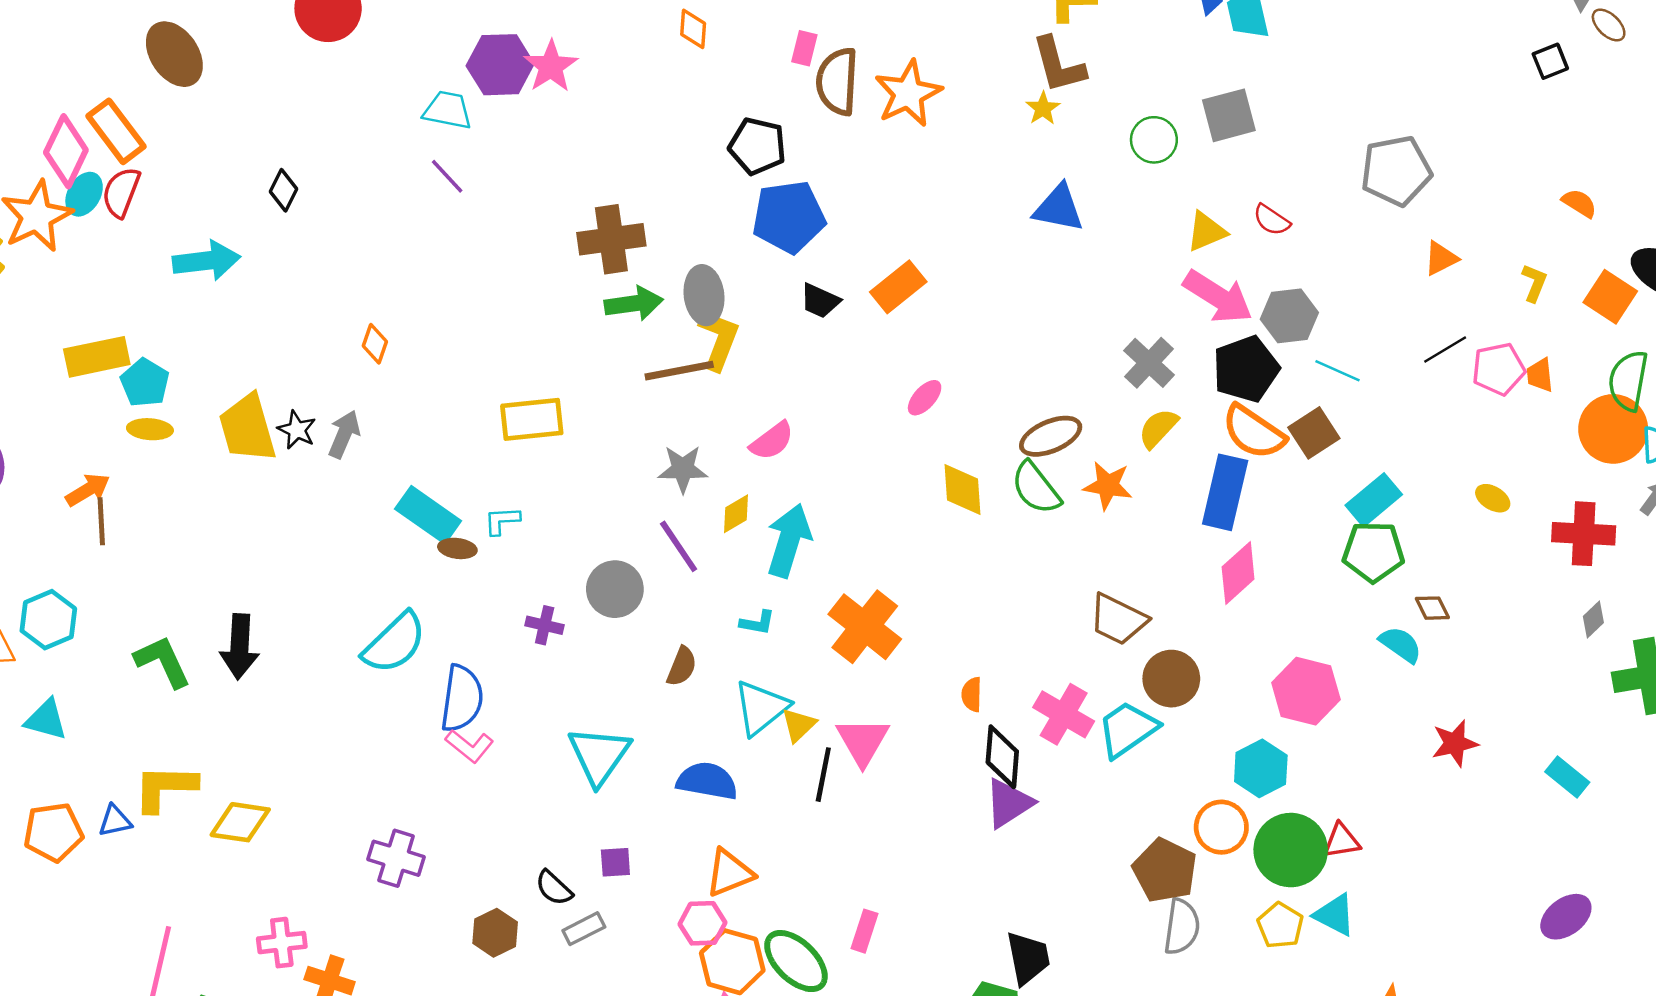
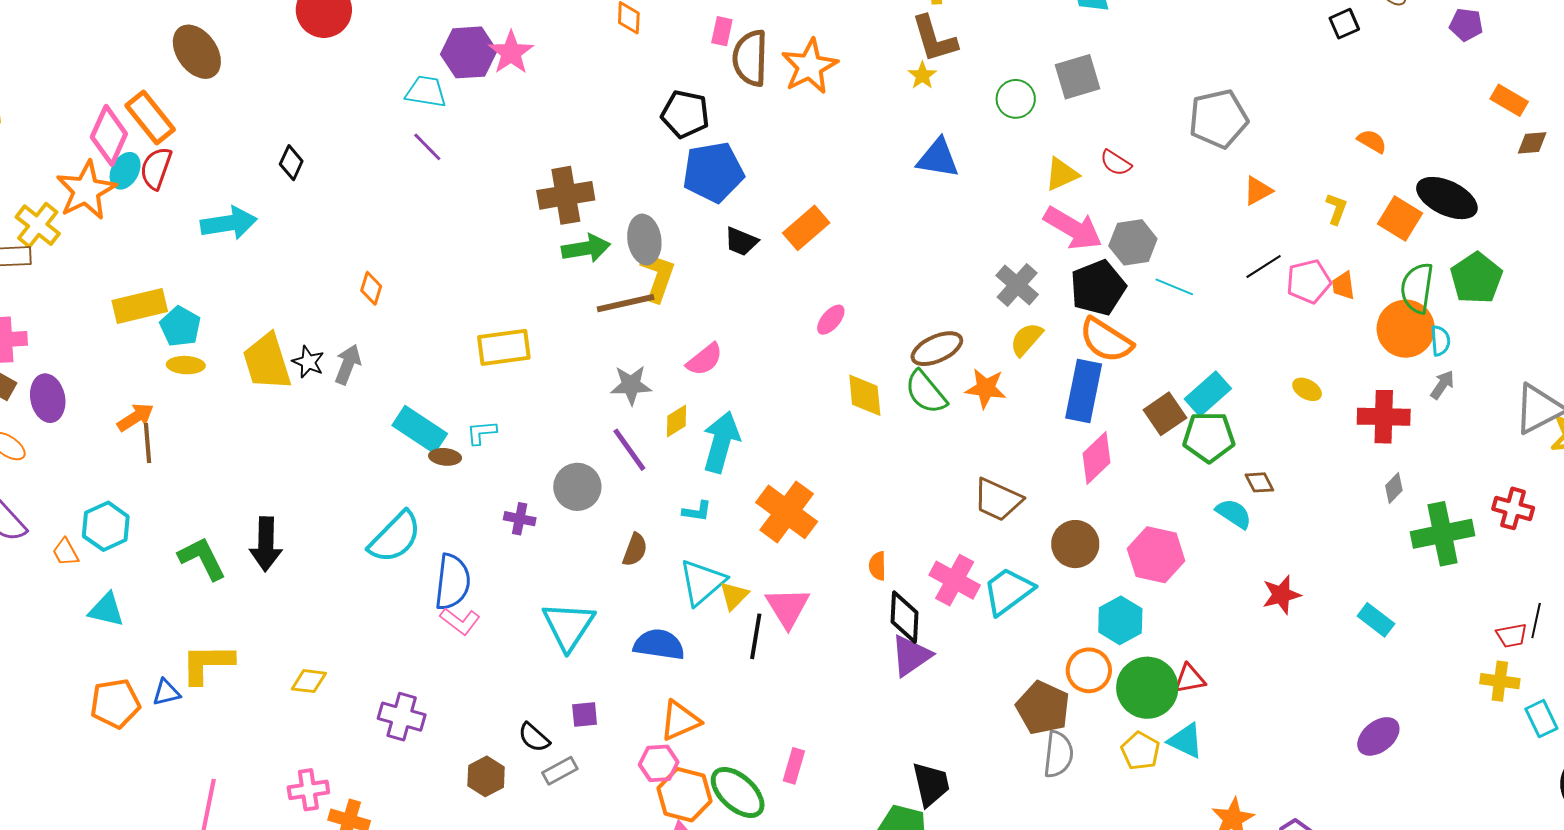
brown square: (1314, 433) -> (1165, 414), moved
brown circle: (1171, 679) -> (1075, 544), moved
yellow diamond: (240, 822) -> (309, 681), moved, size x0.7

